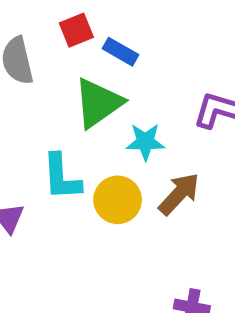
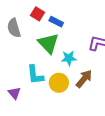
red square: (76, 30) -> (37, 14), turned -32
green triangle: (98, 103) -> (48, 43), turned -35

